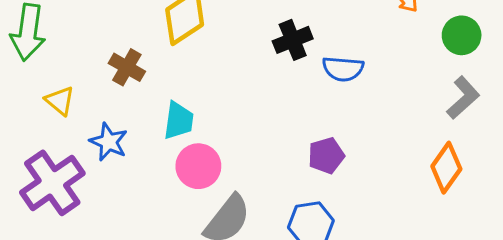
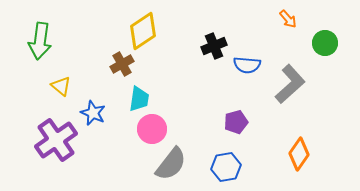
brown cross: (127, 67) -> (122, 64), moved, turned 30
gray L-shape: (463, 98) -> (290, 84), moved, size x1.4
orange diamond: (446, 168) -> (299, 154), moved

